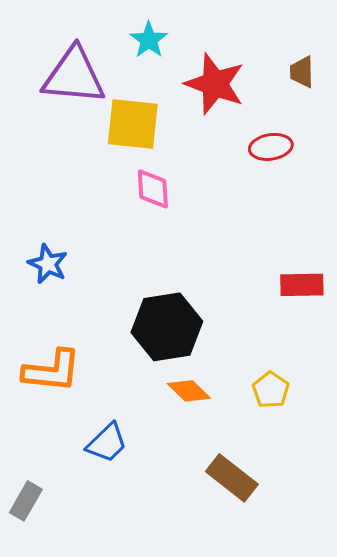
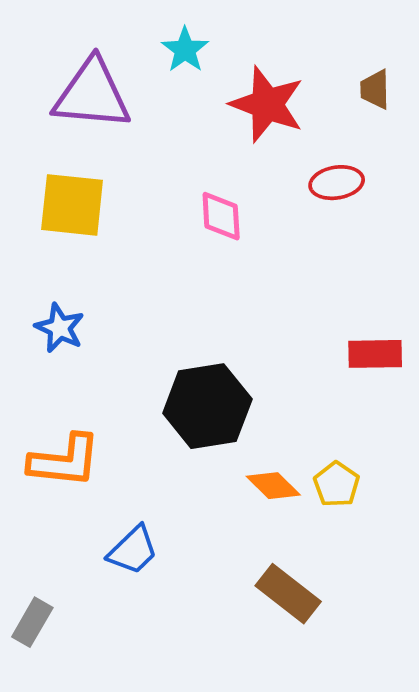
yellow square: (133, 124) -> (72, 205), moved
pink diamond: (153, 189) -> (221, 216), moved
orange diamond: (189, 391) -> (273, 486), moved

